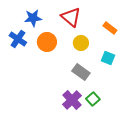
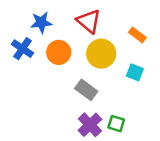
yellow circle: (81, 43) -> (101, 54), size x1.5
gray rectangle: (81, 72) -> (86, 90), moved
green square: (93, 99) -> (116, 124), turned -32

